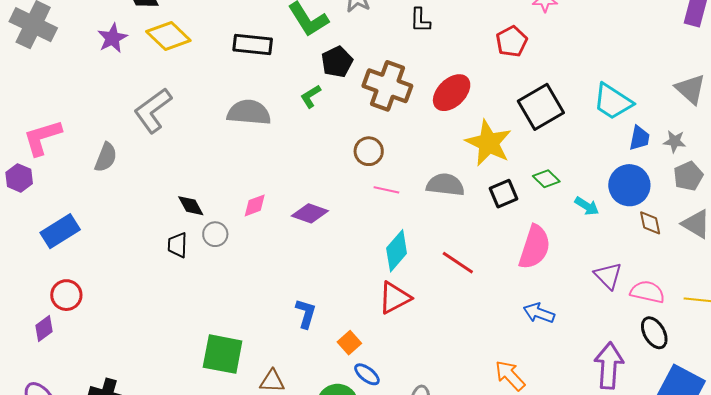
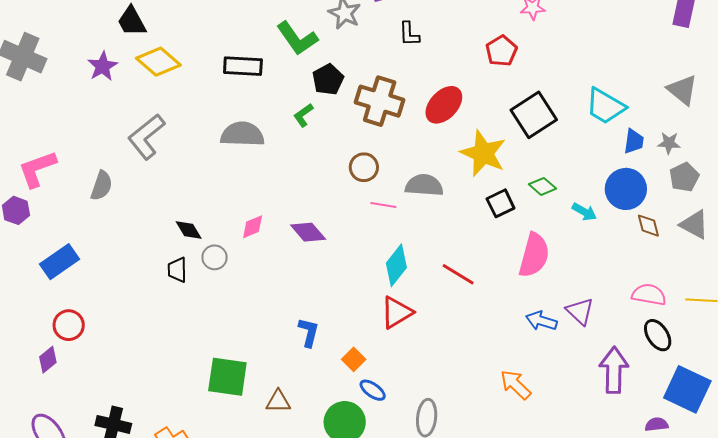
gray semicircle: (445, 185) -> (424, 185), moved
purple diamond: (310, 213) -> (308, 232), turned 33
purple triangle: (608, 276) -> (580, 311), moved

